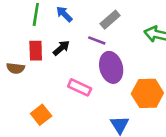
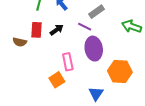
pink rectangle: (80, 87) -> (68, 62), turned 48
orange square: (41, 115) -> (57, 80), moved

